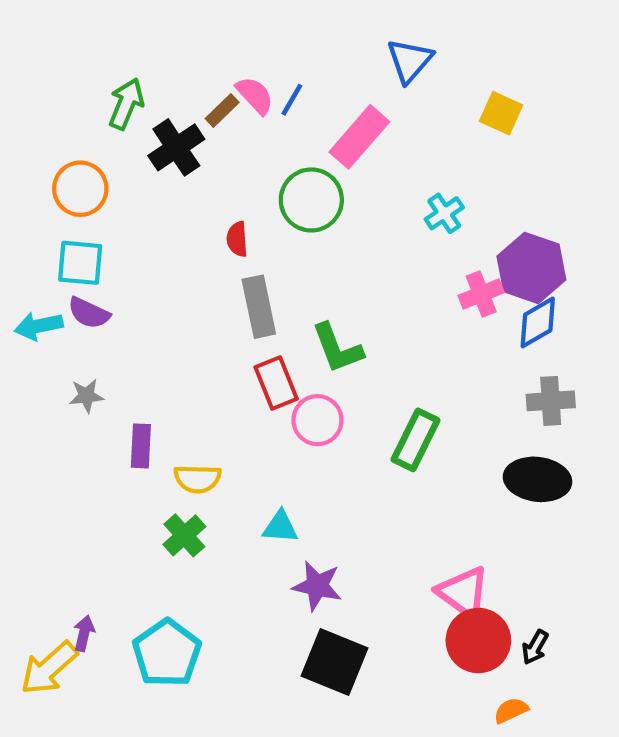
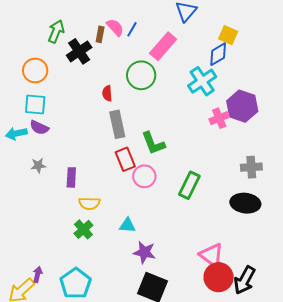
brown rectangle: (222, 110) -> (100, 34), turned -35
cyan cross: (444, 213) -> (202, 81), size x1.6
blue diamond: (538, 322) -> (218, 54), moved
purple rectangle: (141, 446) -> (71, 177), moved
black arrow: (535, 647) -> (245, 280), size x1.8

